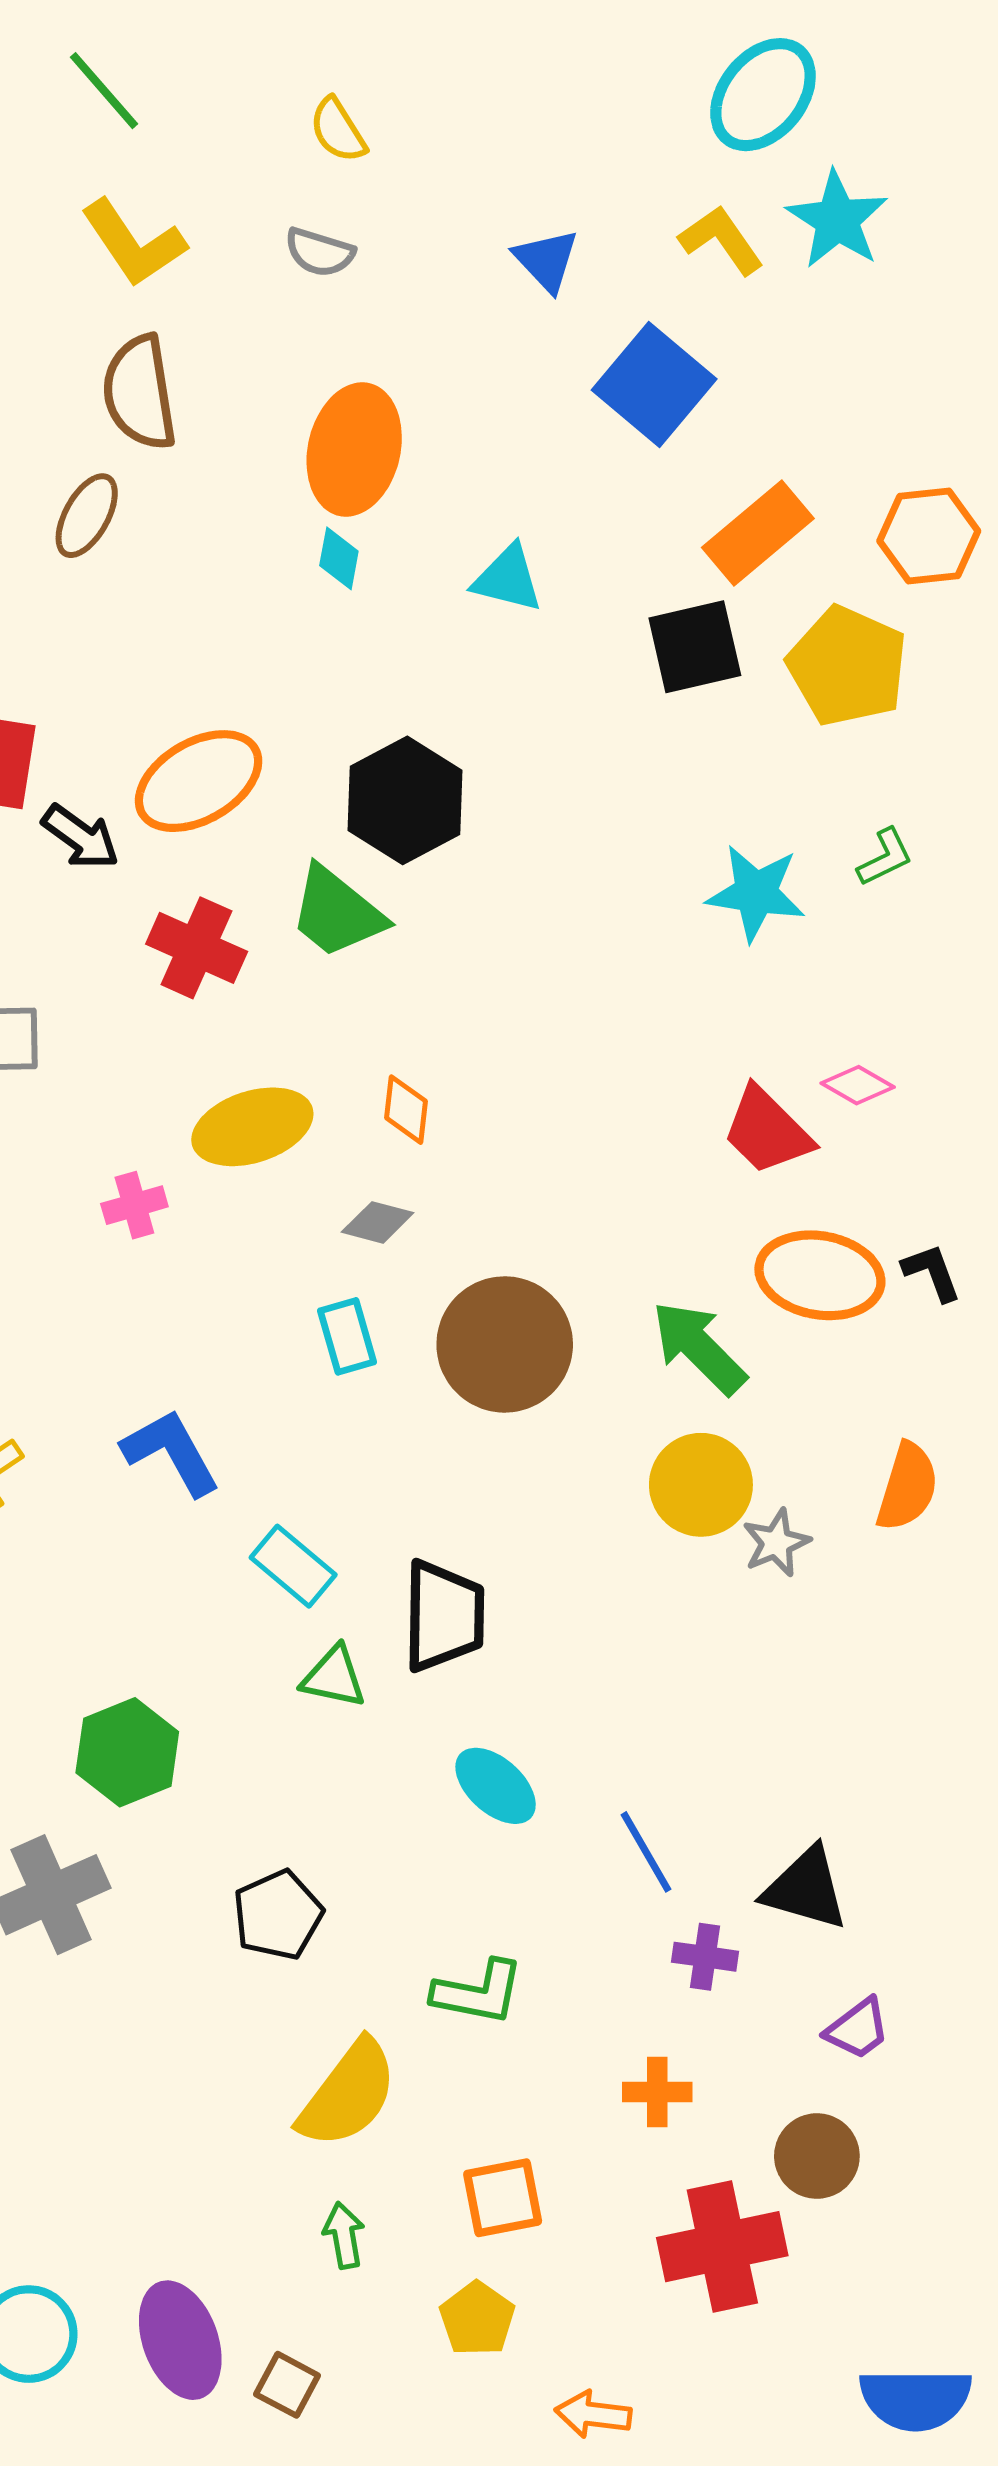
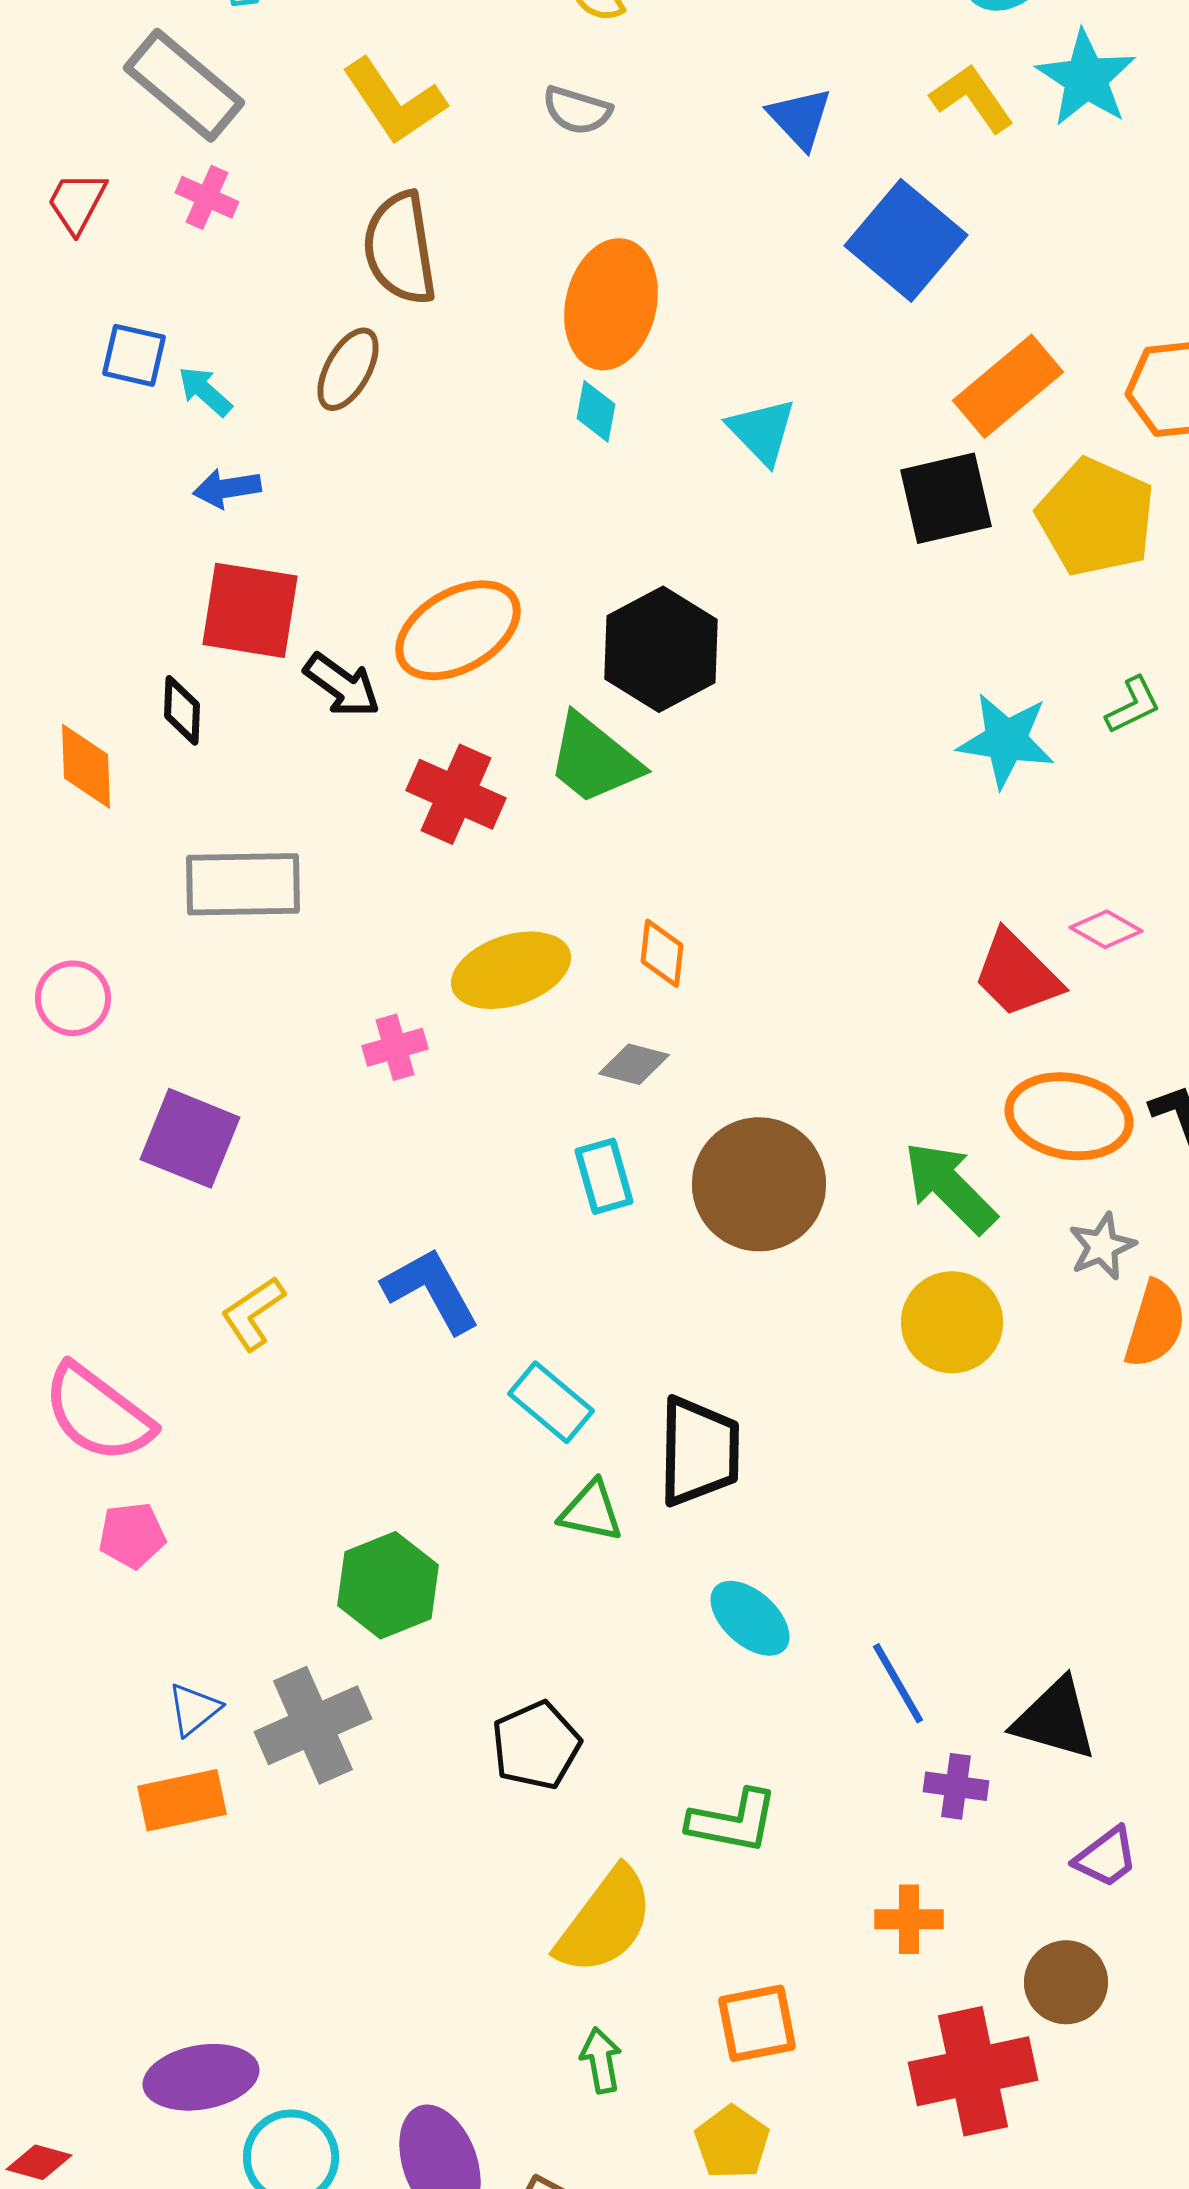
cyan triangle: (508, 579) -> (762, 431), turned 32
gray star: (776, 1543) -> (1102, 1246), moved

